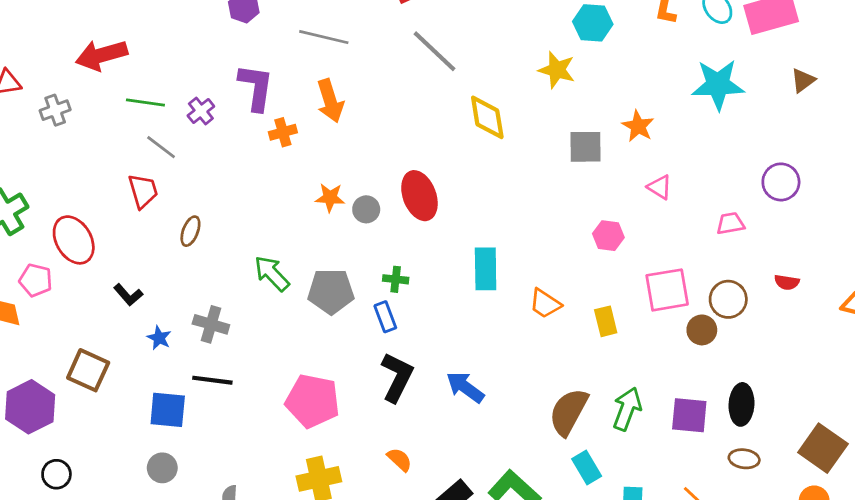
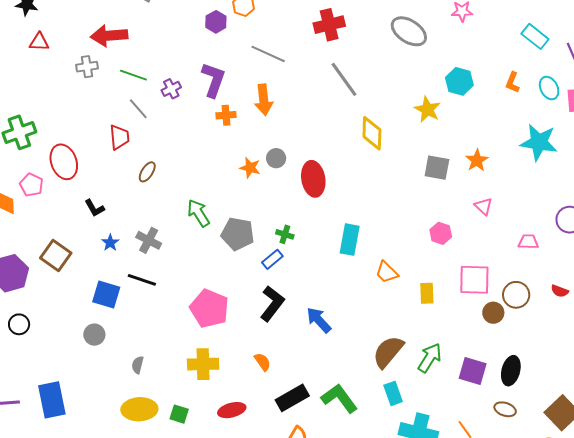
gray cross: (55, 110) -> (87, 67), moved
gray circle: (366, 209) -> (276, 158), moved
blue rectangle: (385, 317) -> (272, 259), turned 60

